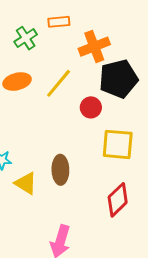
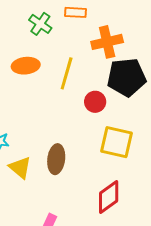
green cross: (26, 38) -> (40, 24), turned -30
yellow line: (59, 83) -> (67, 73), turned -32

